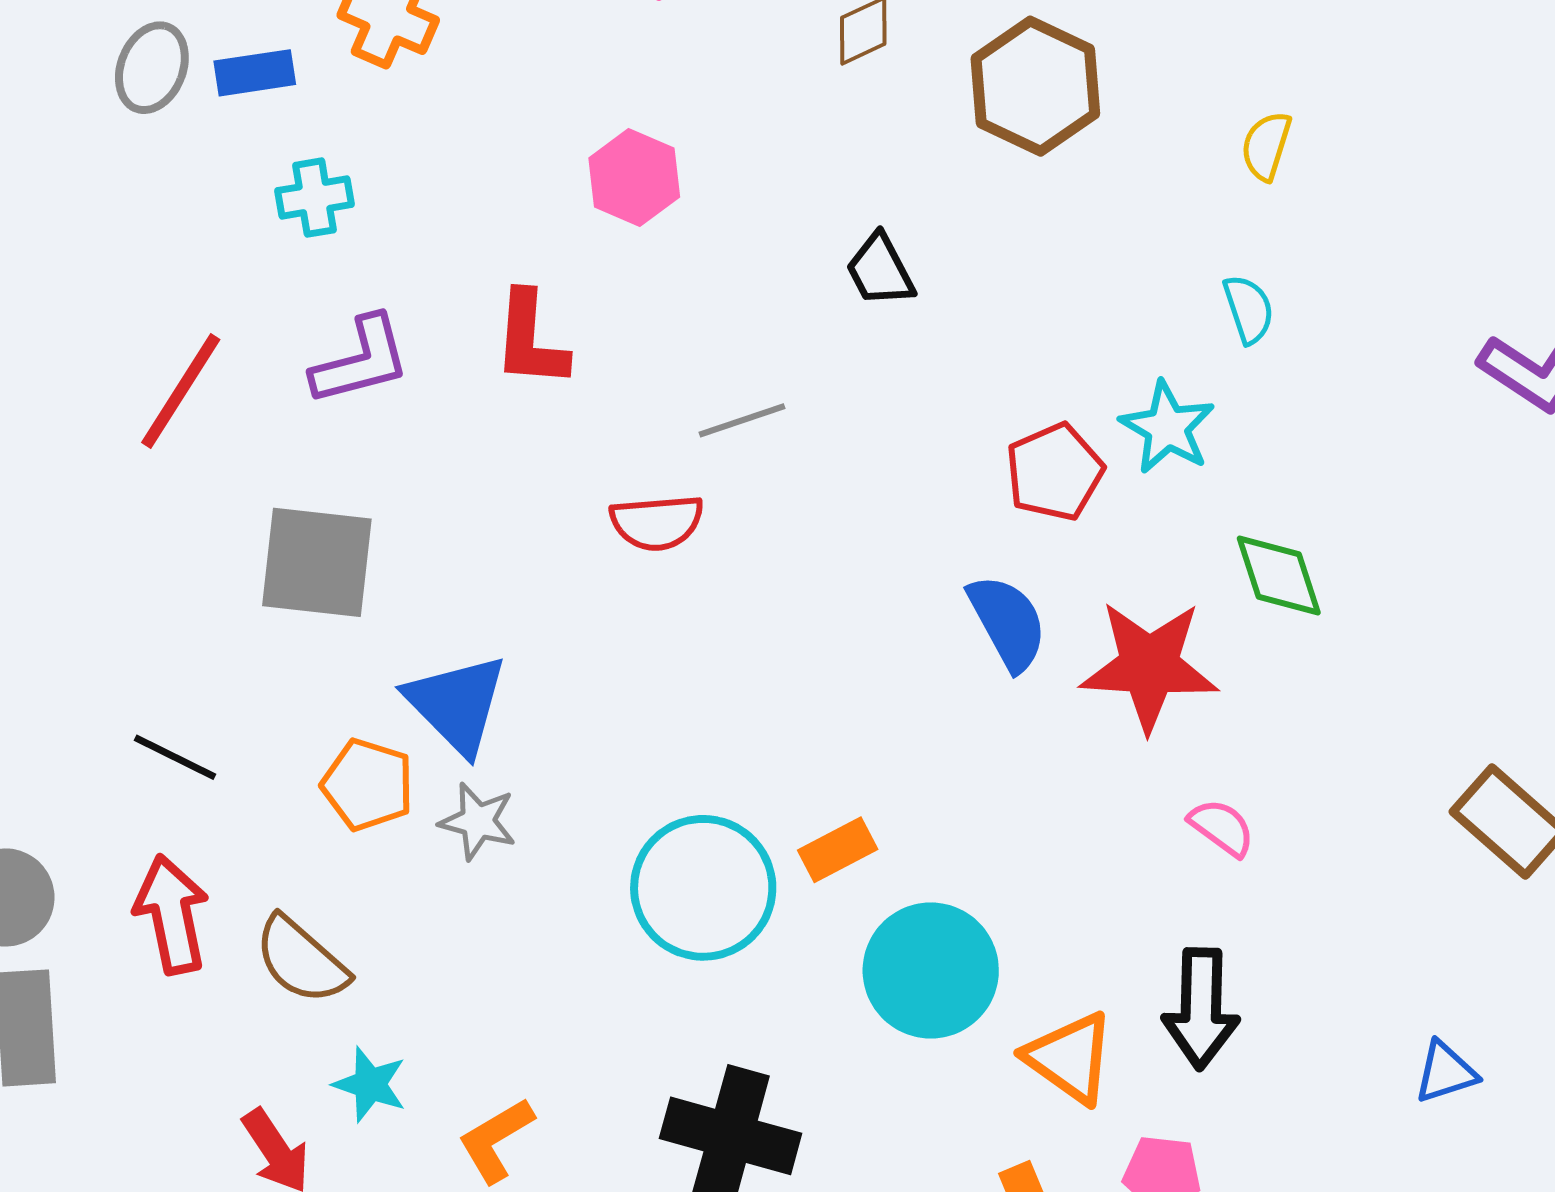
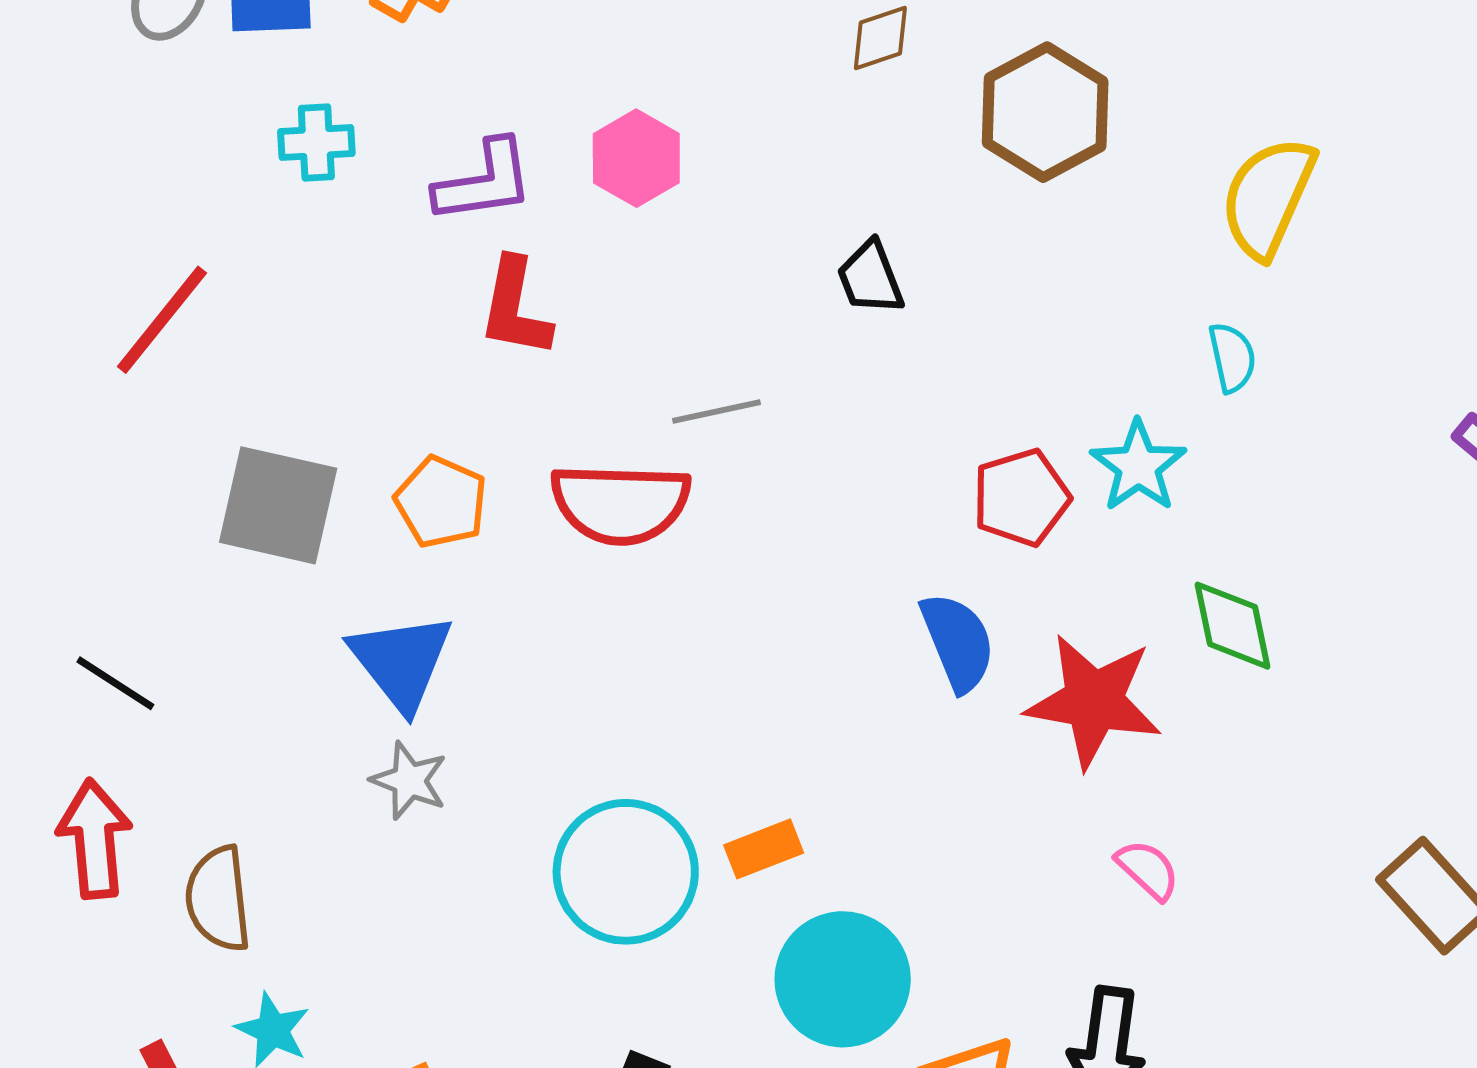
yellow semicircle: (1266, 146) -> (1268, 197), size x1.8
purple L-shape: (361, 361) -> (484, 182), moved
red semicircle: (657, 522) -> (620, 504), size x1.5
orange pentagon: (368, 785) -> (441, 502), moved
brown semicircle: (301, 960) -> (218, 899), turned 36

